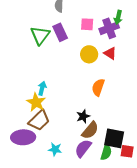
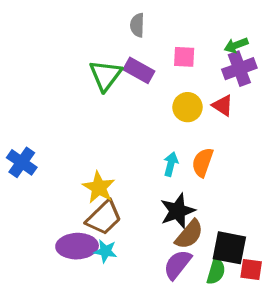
green arrow: (118, 17) -> (236, 45), turned 56
purple cross: (109, 28) -> (239, 69), moved
purple rectangle: (60, 32) -> (139, 70), turned -36
cyan arrow: (42, 88) -> (171, 164), moved
black star: (83, 116) -> (177, 211), size x1.5
cyan star: (55, 149) -> (105, 251), moved

